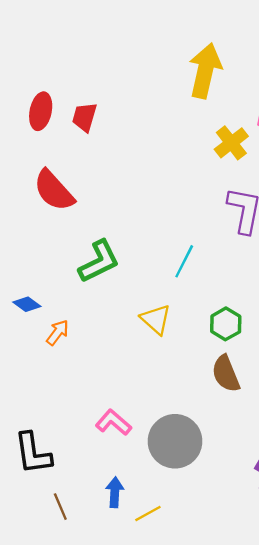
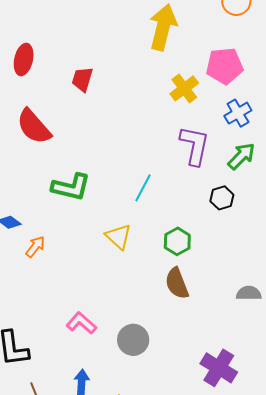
red trapezoid: (84, 117) -> (82, 79), moved
green L-shape: (99, 261) -> (71, 187), turned 39
gray circle: (175, 441) -> (133, 340), size x0.7

